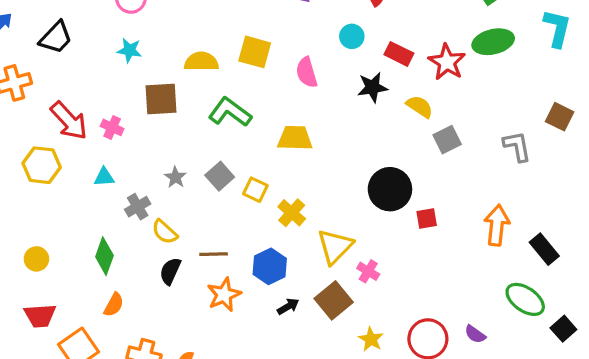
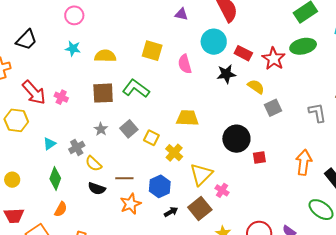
cyan circle: (352, 36) -> (214, 42), size x1.6
yellow semicircle: (201, 62) -> (105, 56), moved
brown square: (161, 99) -> (103, 93), moved
yellow trapezoid: (295, 138) -> (187, 118), moved
cyan triangle: (104, 177) -> (50, 144), moved, turned -32
black semicircle: (170, 271) -> (97, 188), turned -96

